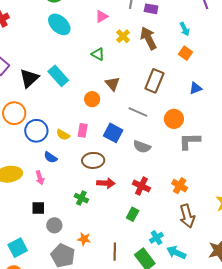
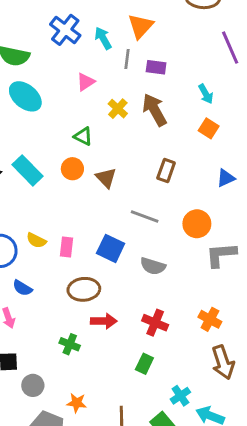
brown rectangle: (154, 81) -> (166, 171), size x0.7
orange circle: (92, 99) -> (72, 169), moved
yellow semicircle: (63, 135) -> (36, 240), moved

